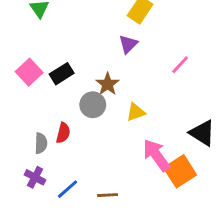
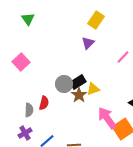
black rectangle: (62, 74) -> (78, 82), moved
brown star: (108, 84) -> (79, 95), moved
purple cross: (35, 177) -> (25, 133), turned 32

